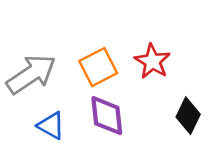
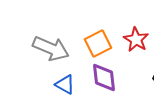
gray arrow: (31, 74) -> (51, 49), turned 57

